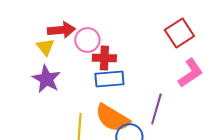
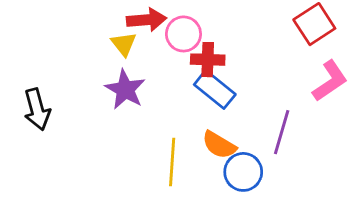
blue rectangle: (109, 79) -> (215, 89), turned 44
orange semicircle: (112, 118) -> (219, 145), size x0.7

